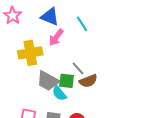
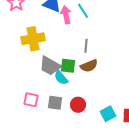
pink arrow: (56, 37) -> (66, 15), moved, turned 132
gray line: (78, 68) -> (86, 46), moved, turned 48

